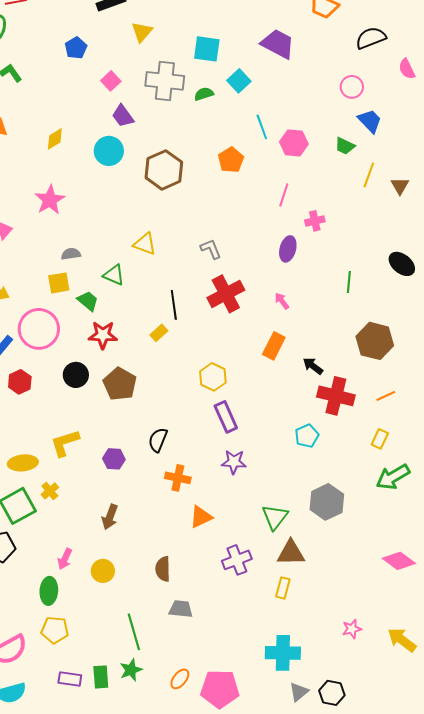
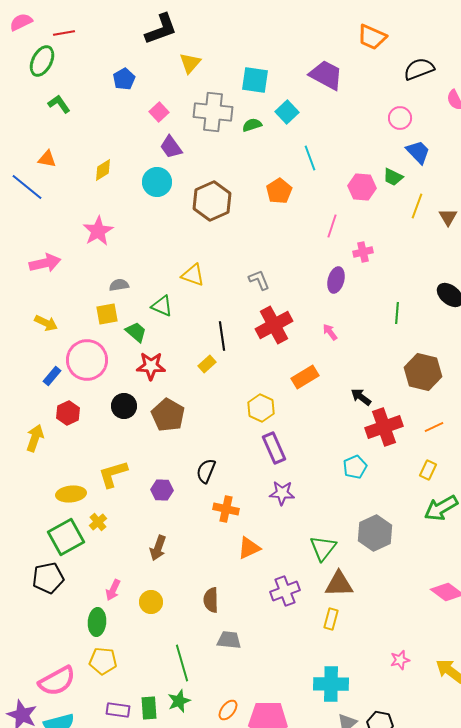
pink hexagon: (294, 143) -> (362, 187), moved
orange rectangle: (274, 346) -> (305, 377), moved, turned 32
red cross: (336, 396) -> (384, 427), turned -33

